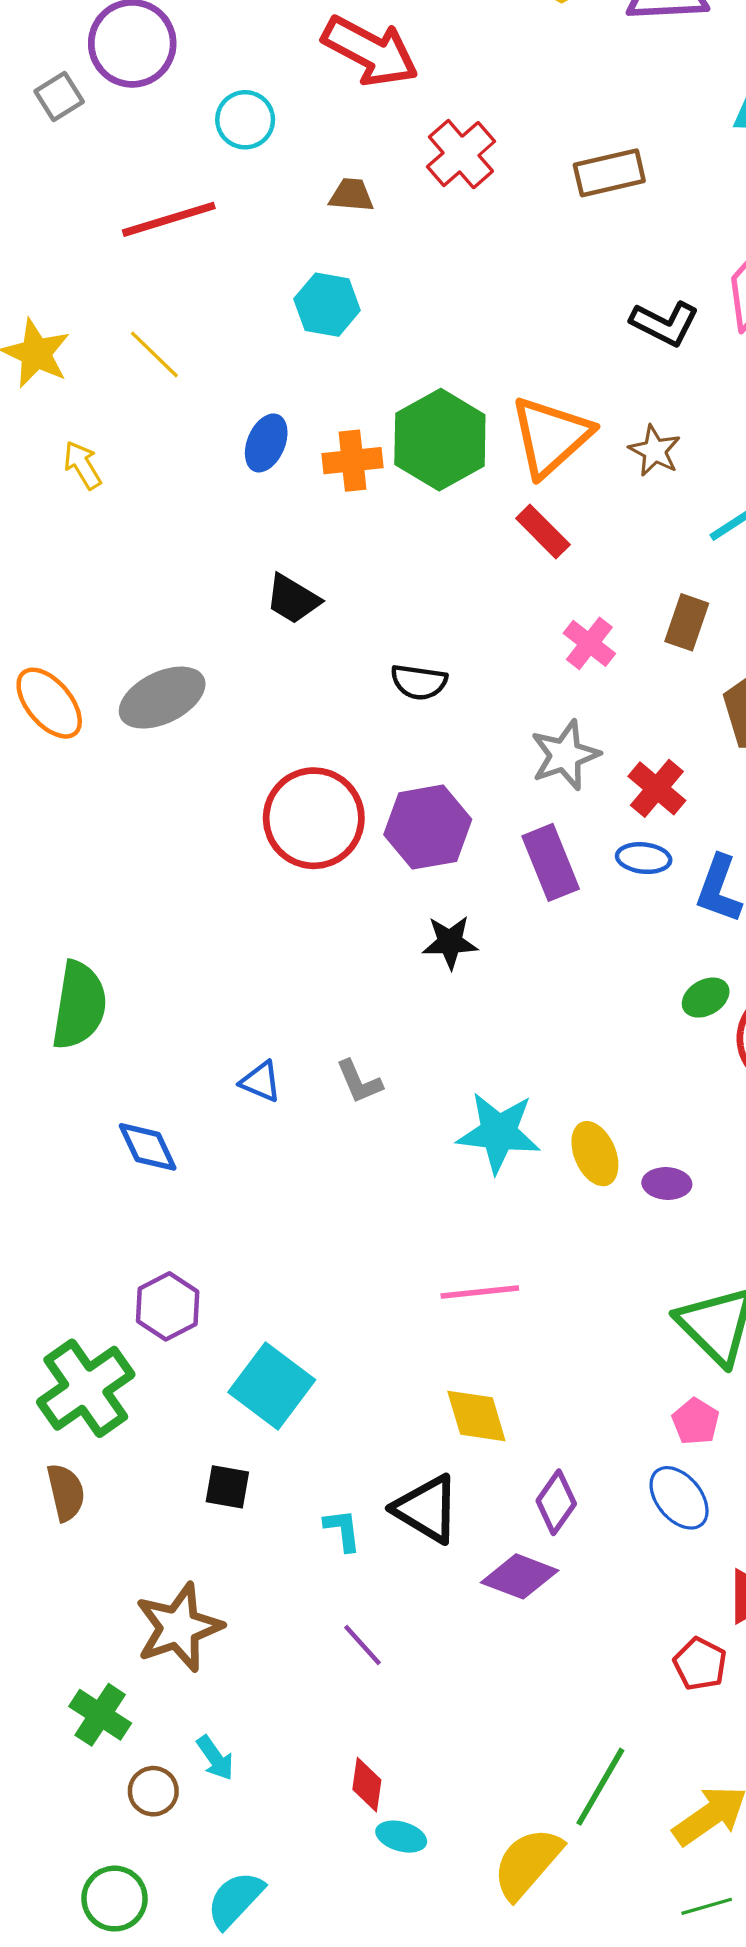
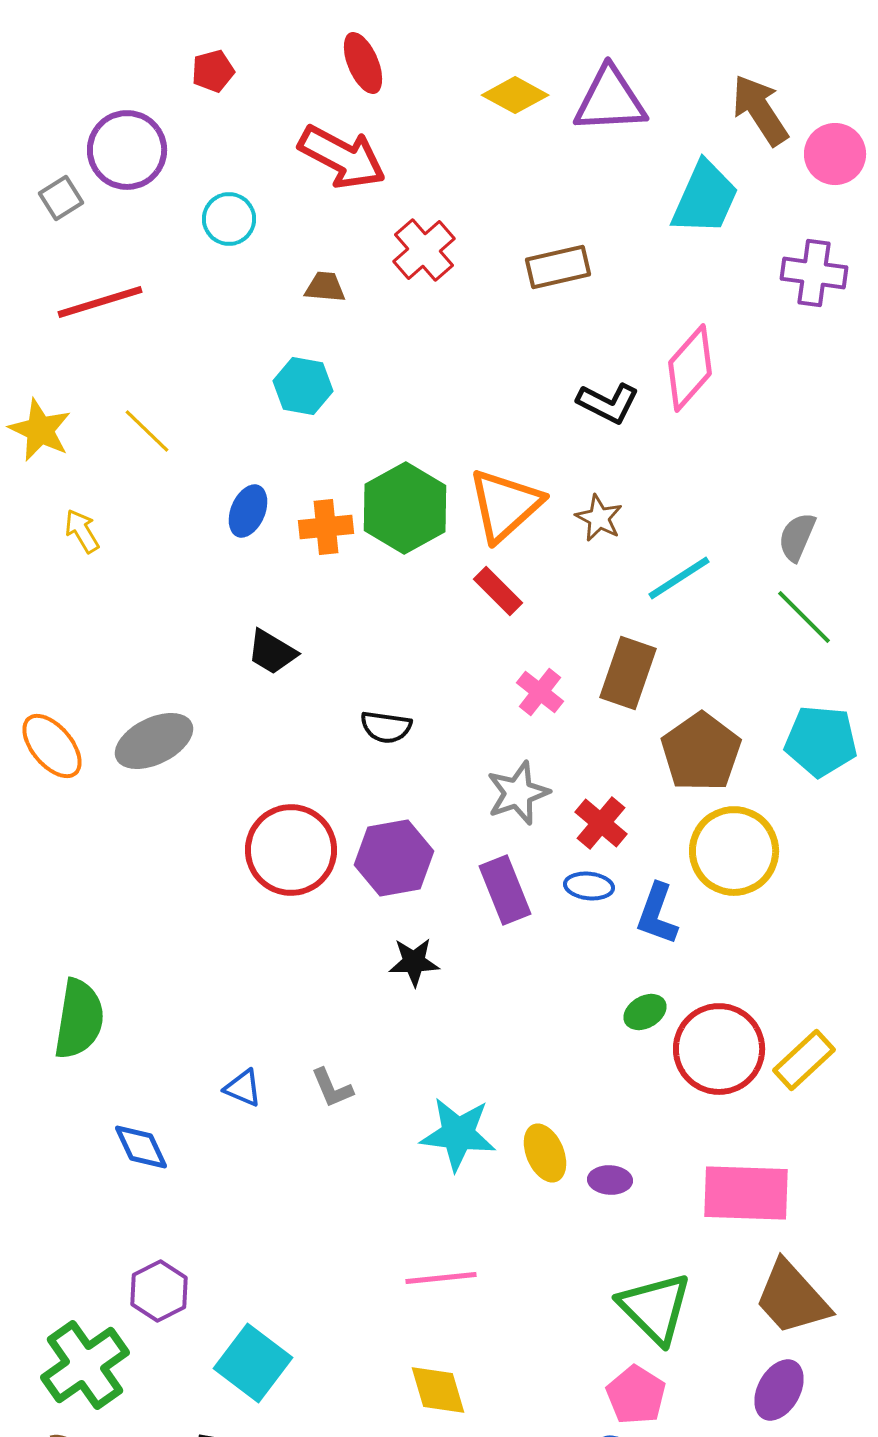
red line: (169, 219) -> (100, 302), moved
brown rectangle: (687, 622) -> (628, 673), size x1.4
pink pentagon: (696, 1421) -> (636, 1395), size x1.4

